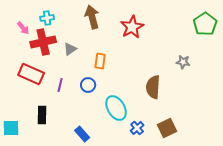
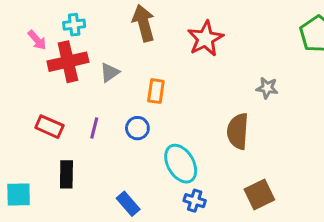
gray star: (183, 62) -> (267, 88), moved
red rectangle: (31, 74) -> (49, 127), moved, size x0.7
blue cross: (137, 128) -> (195, 201), moved, turned -32

